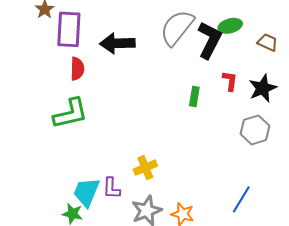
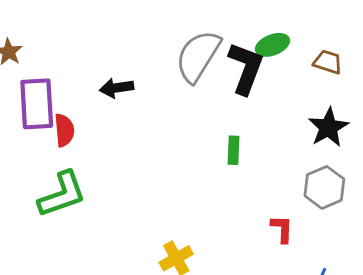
purple rectangle: (69, 29) -> (37, 104), moved
black arrow: (117, 43) -> (117, 88), size x0.7
red L-shape: (230, 81) -> (282, 229), moved

